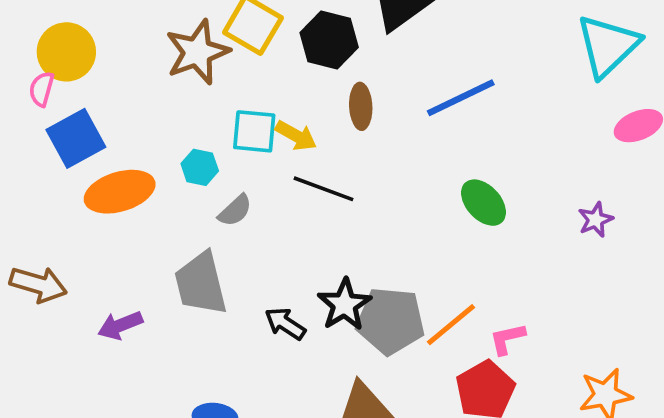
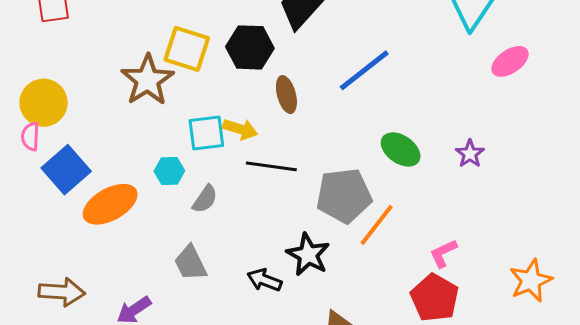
purple star: (596, 220) -> (470, 154), moved
gray trapezoid: (201, 284) -> (190, 263), size x0.7
gray pentagon: (390, 321) -> (344, 196), moved
orange line: (451, 325) -> (377, 225), moved

